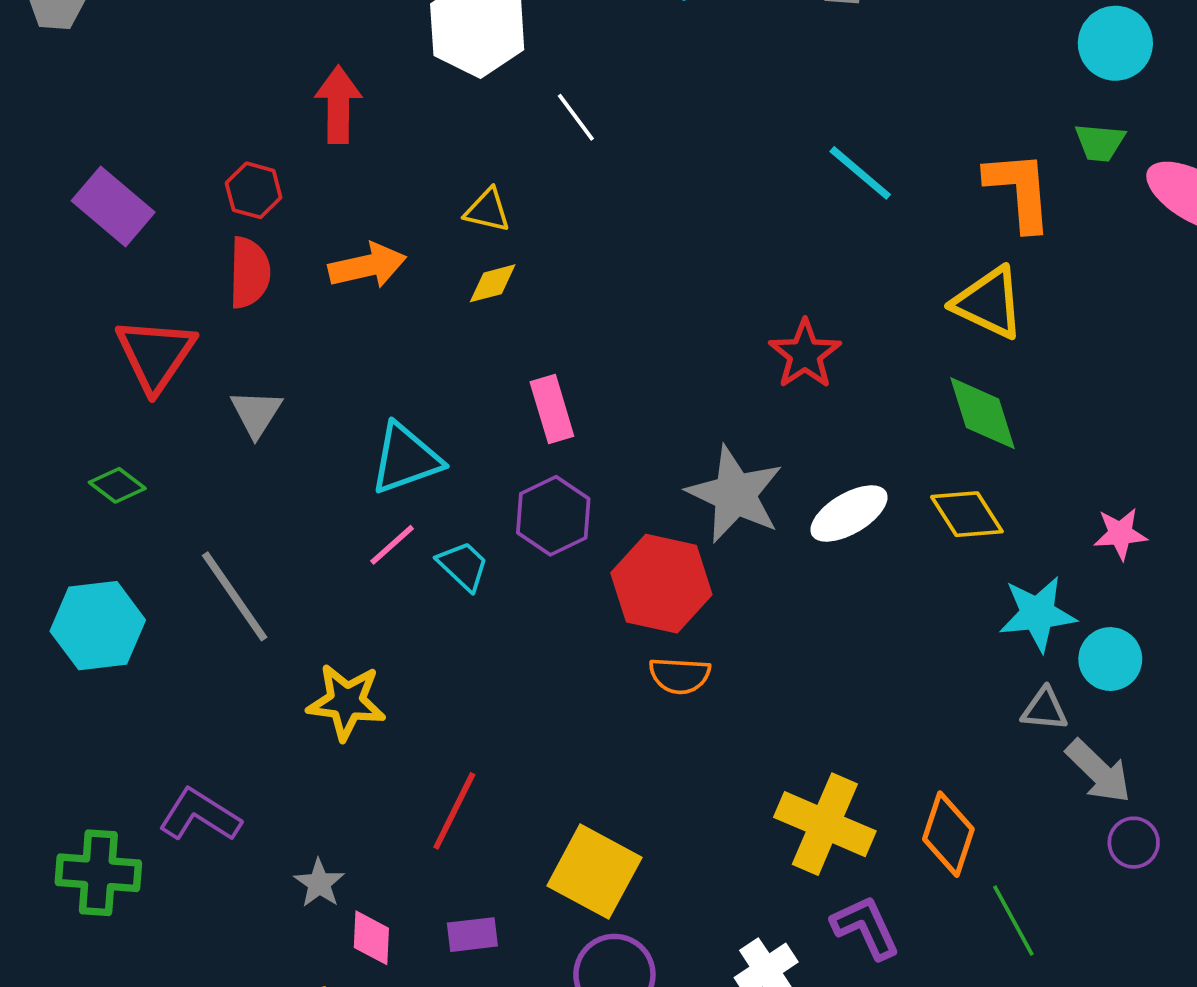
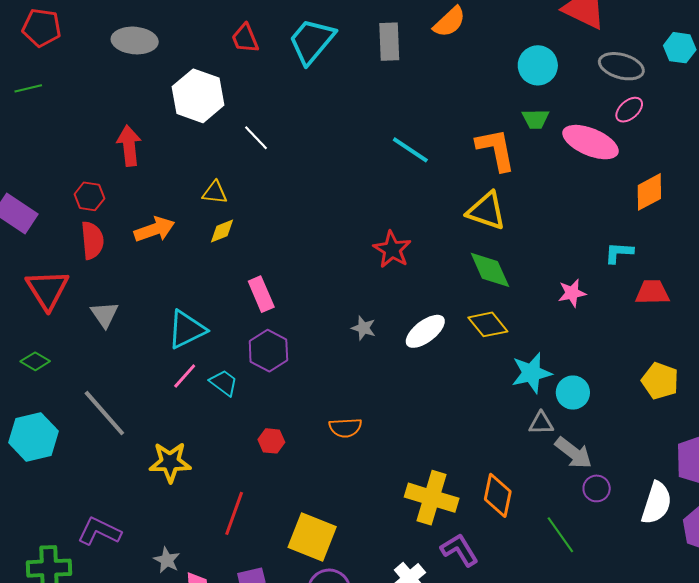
gray star: (735, 494) -> (364, 328), size x0.5
pink star: (1120, 534) -> (572, 293), moved
red hexagon: (661, 584) -> (271, 441), moved, size x0.5
green line: (1013, 921) -> (560, 535), moved

